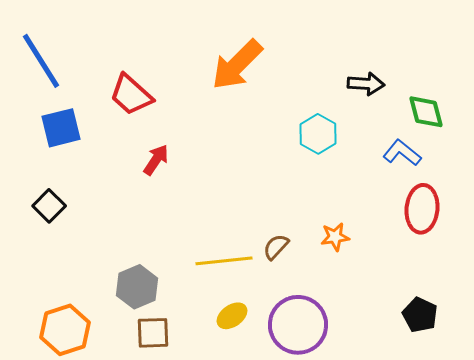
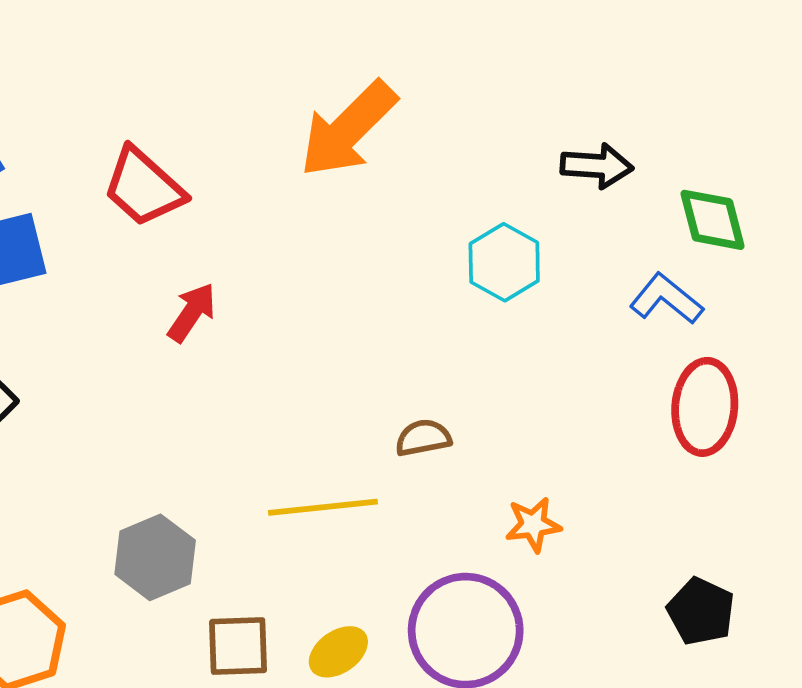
orange star: (335, 237) -> (533, 525), moved
brown semicircle: (276, 247) -> (423, 438), moved, turned 36
yellow ellipse: (232, 316) -> (338, 652), moved
brown square: (153, 333) -> (238, 646), moved

